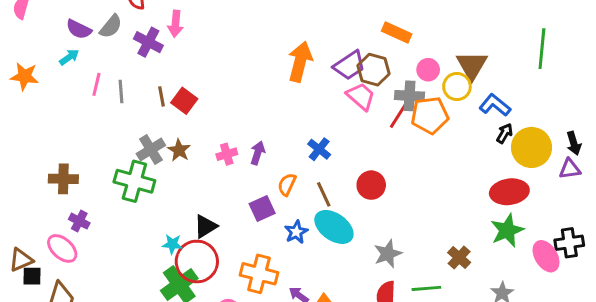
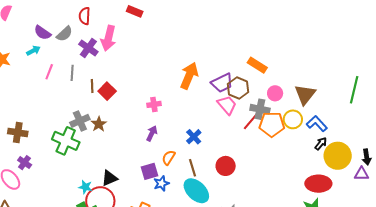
pink arrow: (175, 24) -> (108, 38), size x1.4
yellow circle: (457, 87) -> (293, 119), moved
gray line: (121, 92) -> (72, 73), moved
pink cross: (227, 154) -> (154, 104), moved
blue star: (296, 232) -> (161, 184), moved

